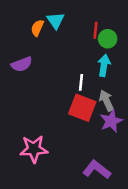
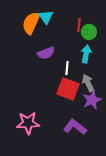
orange semicircle: (37, 28) -> (31, 23), size x1.6
purple semicircle: (22, 64) -> (46, 53), moved
purple L-shape: (97, 170) -> (75, 127), moved

